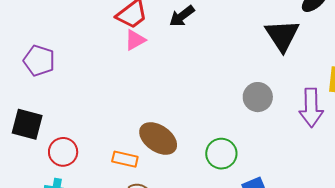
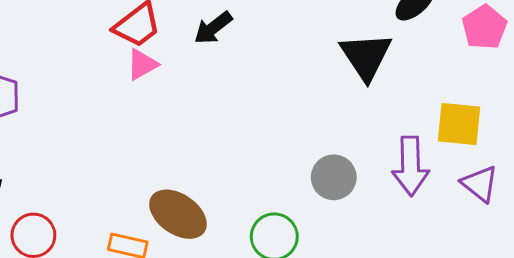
gray circle: (258, 97) -> (334, 177), moved

